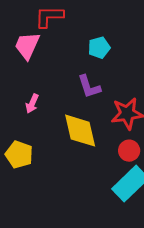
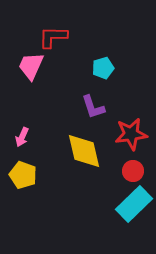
pink arrow: (32, 104) -> (22, 137), moved

